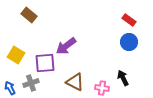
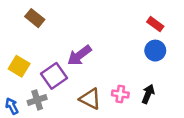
purple square: (45, 63) -> (54, 76), turned -30
black arrow: (123, 78) -> (148, 94), turned 49
pink cross: (102, 88) -> (120, 94), moved

